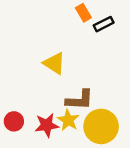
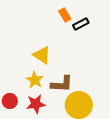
yellow star: (68, 120) -> (35, 80), moved

